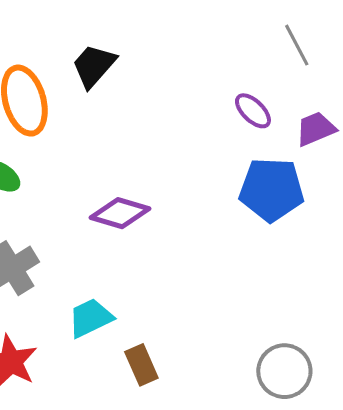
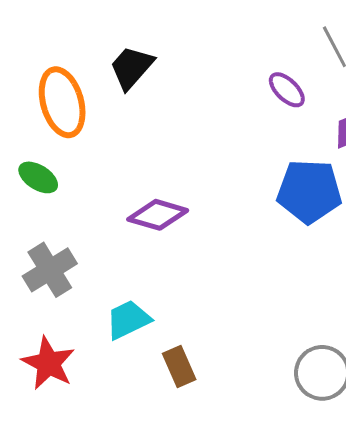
purple ellipse: (253, 111) -> (287, 90), moved

